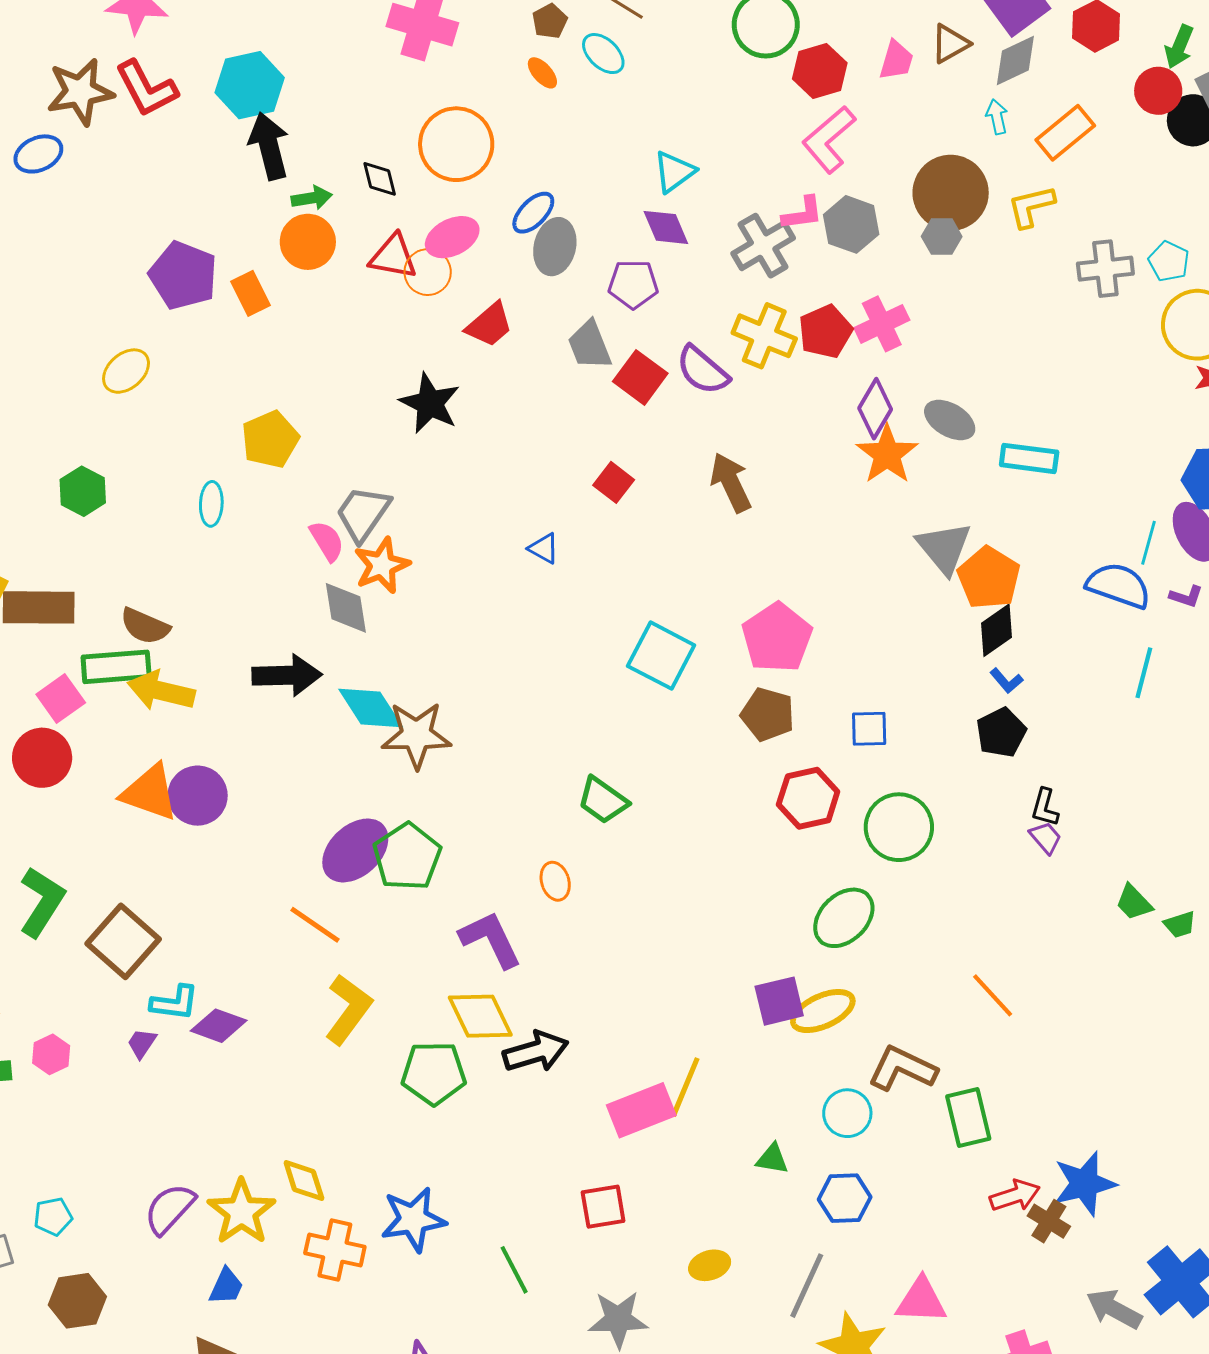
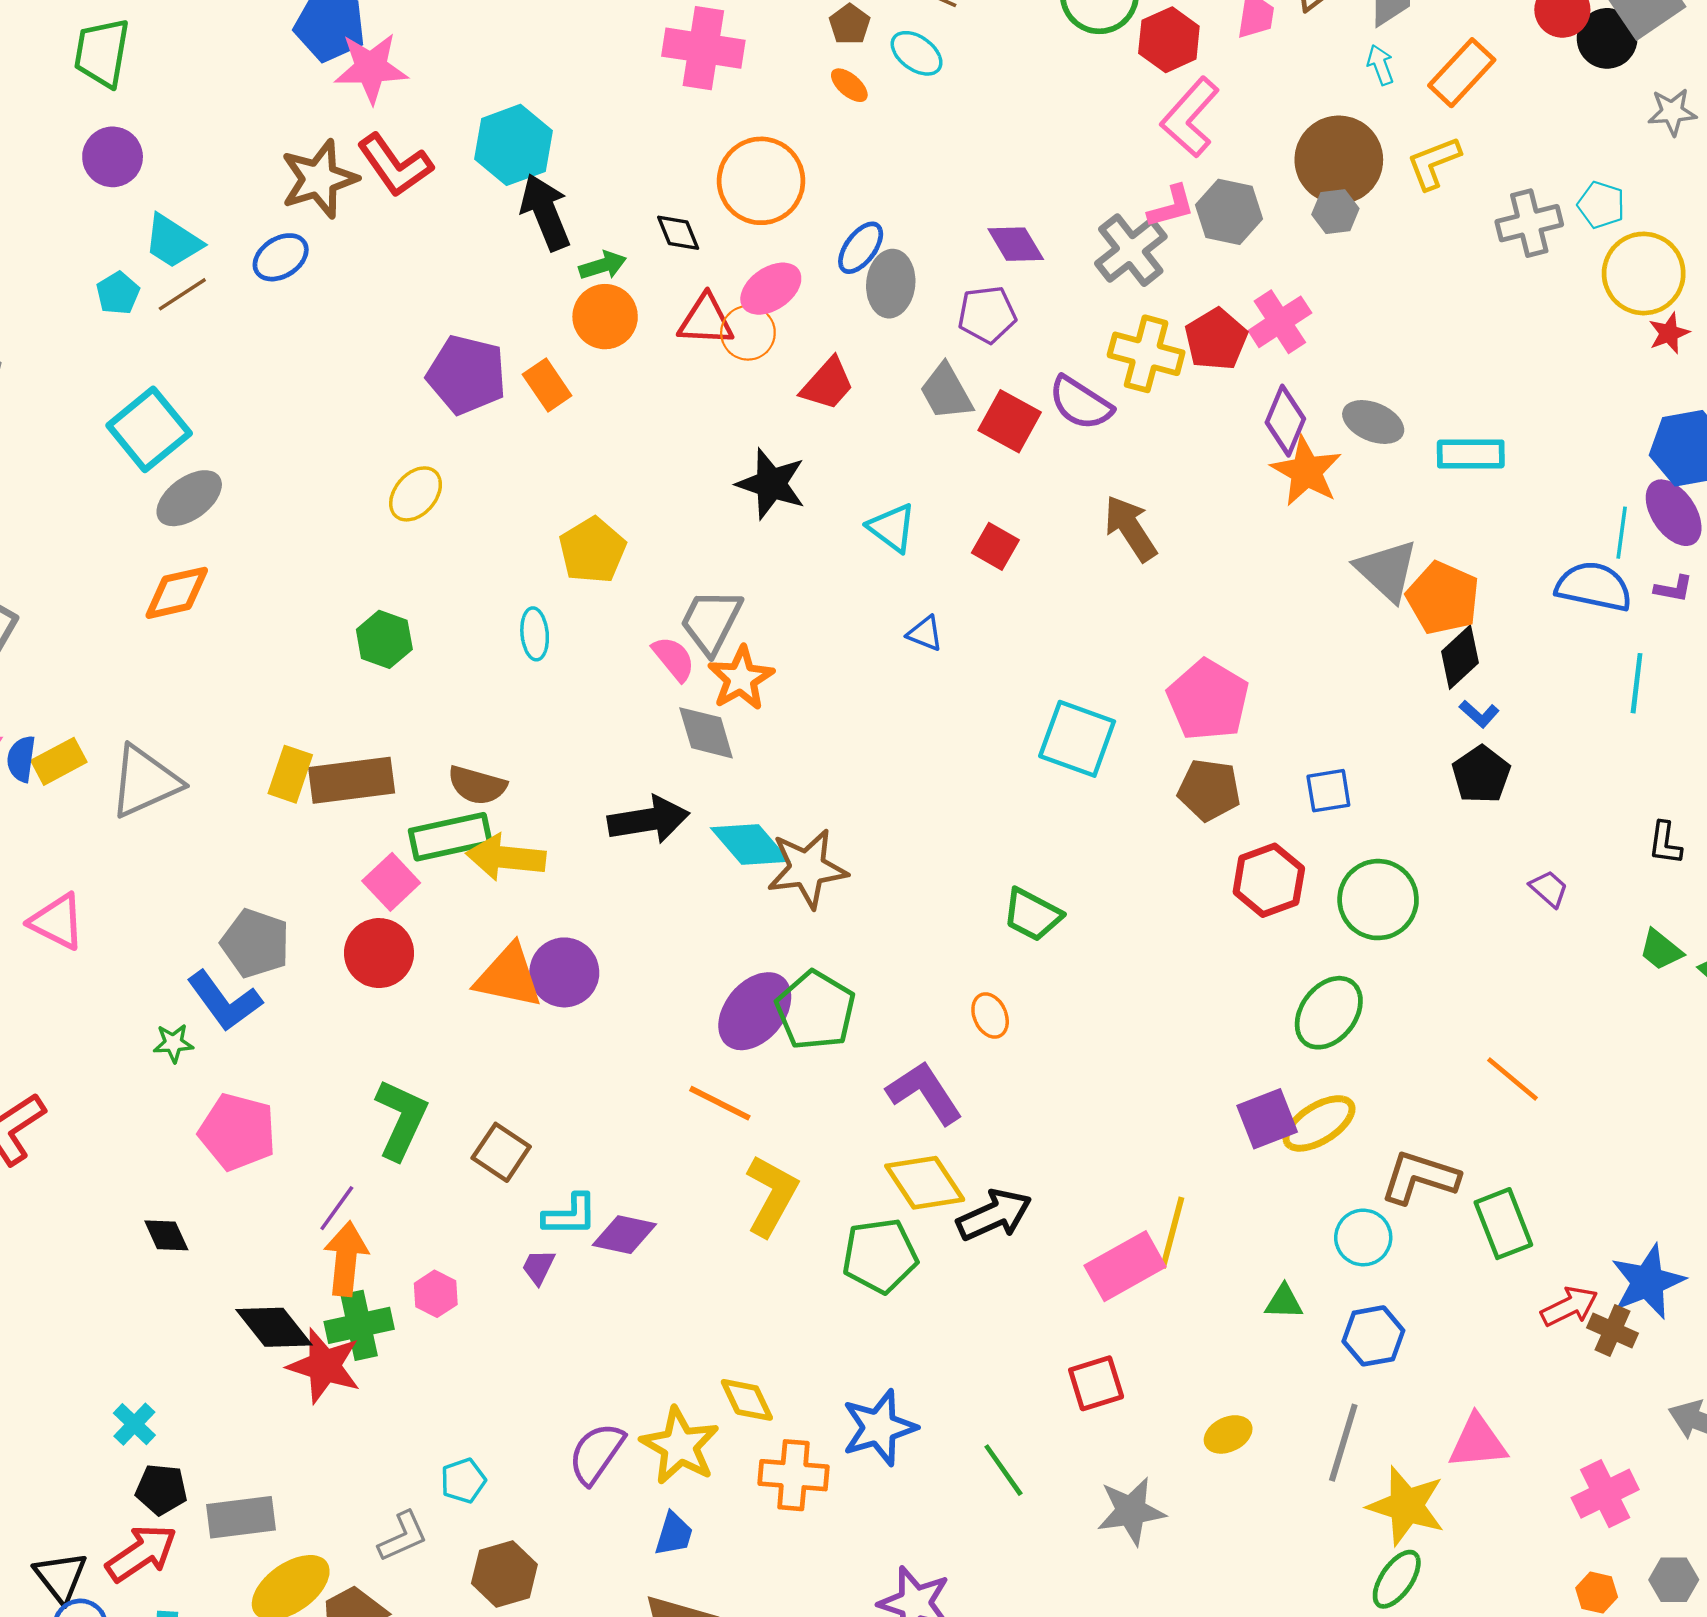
cyan triangle: (674, 172) -> (892, 528), moved, turned -39
black L-shape: (1045, 808) -> (1665, 843), moved
brown square: (123, 941) -> (501, 1152), size x0.7

